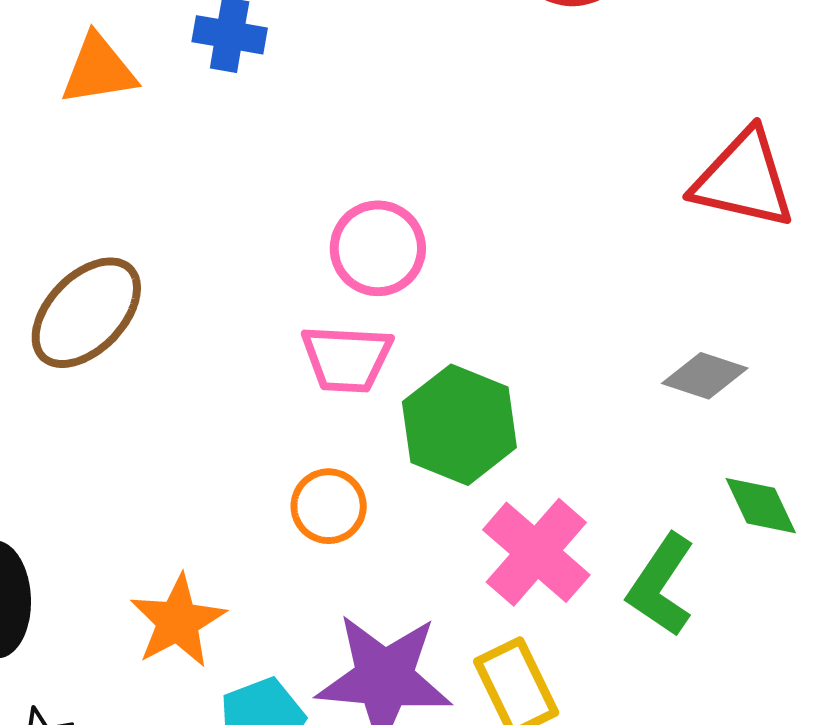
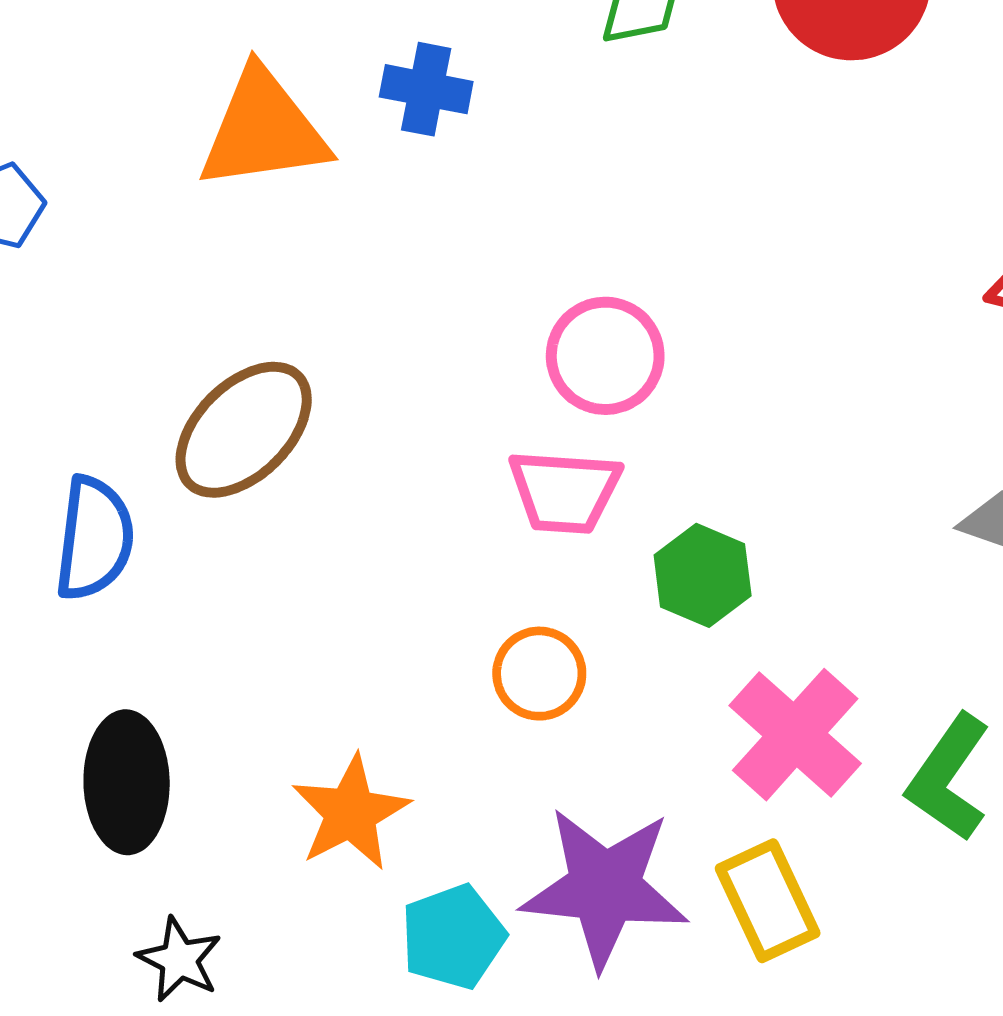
orange triangle: (98, 70) -> (263, 130), size x1.4
green hexagon: (459, 425) -> (703, 575), size x0.7

